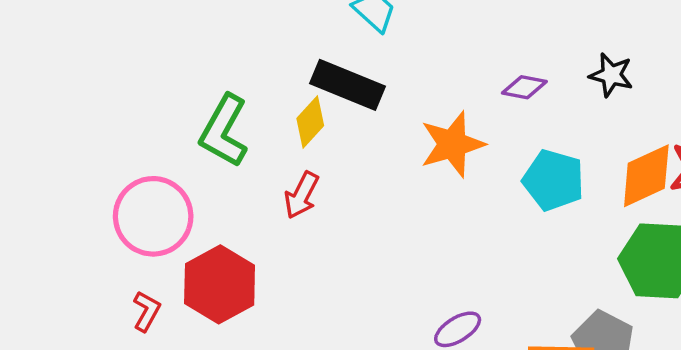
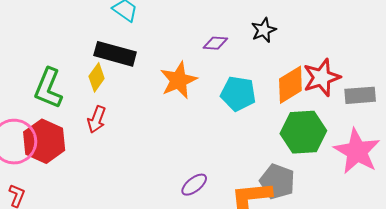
black star: (611, 75) -> (264, 30), turned -30
red hexagon: (220, 284) -> (44, 141), moved

